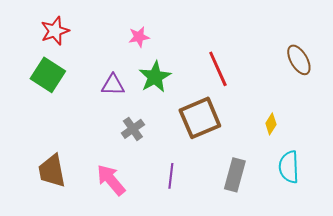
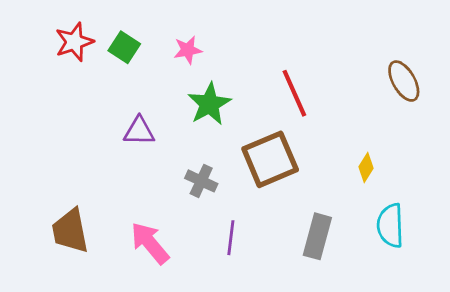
green square: (48, 75) -> (124, 47), moved, size x0.7
purple triangle: (113, 85) -> (139, 131), moved
gray cross: (133, 129) -> (201, 181), moved, turned -30

